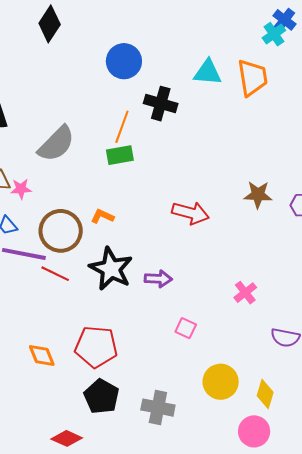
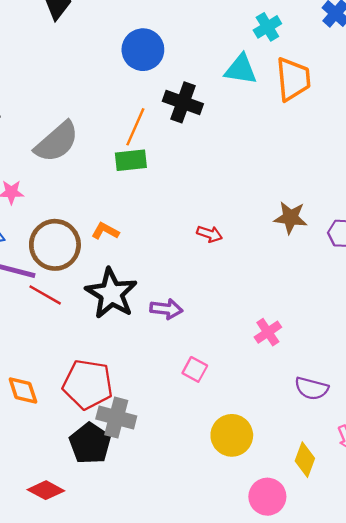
cyan cross: (274, 34) -> (267, 27), moved
red arrow: (190, 213) -> (209, 234), size x0.6
yellow diamond: (265, 394) -> (305, 460), moved
gray cross: (158, 408) -> (116, 418), moved

